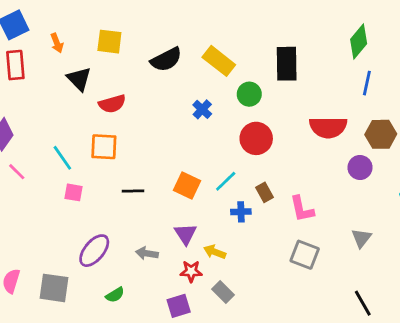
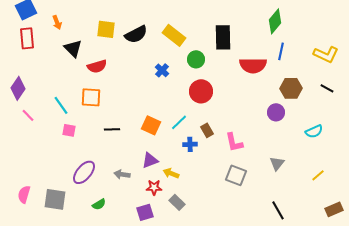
yellow square: (109, 42) -> (106, 29), moved
red semicircle: (328, 127) -> (253, 65), moved
purple triangle: (186, 234) -> (150, 160), turned 42

